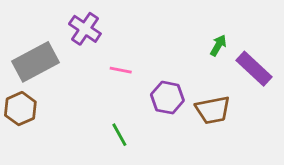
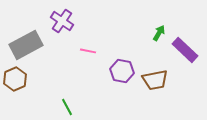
green line: (119, 135) -> (67, 107), moved

